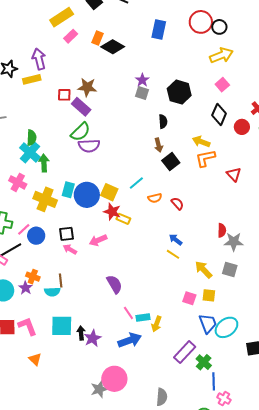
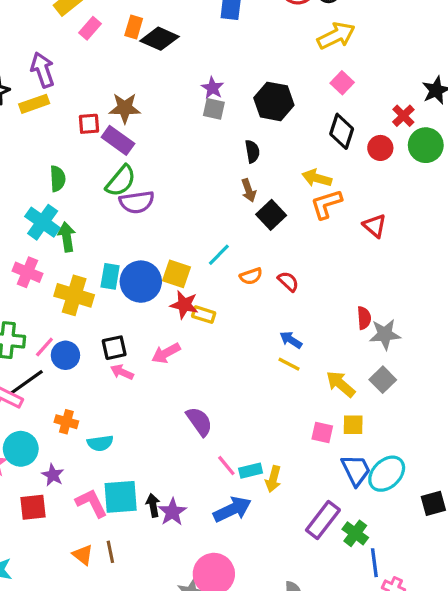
green semicircle: (32, 138) -> (58, 179), moved
gray square: (230, 269) -> (383, 380), turned 35
brown line: (61, 280) -> (110, 552), moved
purple star: (26, 288) -> (53, 475), moved
pink L-shape: (27, 326) -> (91, 503), moved

